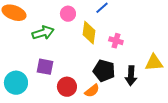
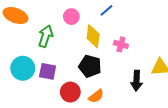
green arrow: (43, 33) -> (45, 36), turned -55
black pentagon: (104, 71) -> (90, 66), moved
cyan circle: (16, 83) -> (23, 68), moved

